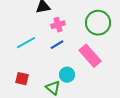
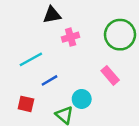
blue line: (57, 45) -> (49, 80), moved
pink rectangle: (90, 56) -> (110, 75), size x0.7

